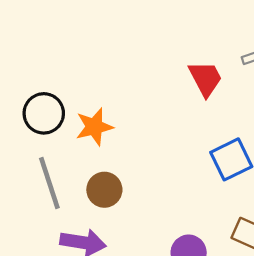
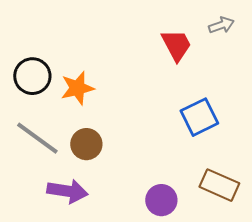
gray line: (49, 183) -> (37, 138), turned -36

